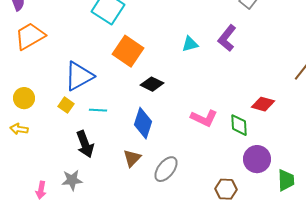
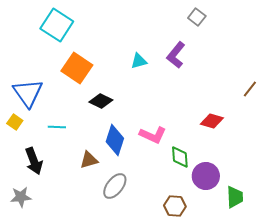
blue triangle: (79, 76) -> (28, 93), turned -36
cyan line: (98, 110) -> (57, 127), moved
blue diamond: (143, 123) -> (115, 140), moved
green diamond: (239, 125) -> (180, 157), moved
brown triangle: (132, 158) -> (89, 160), moved, turned 30

